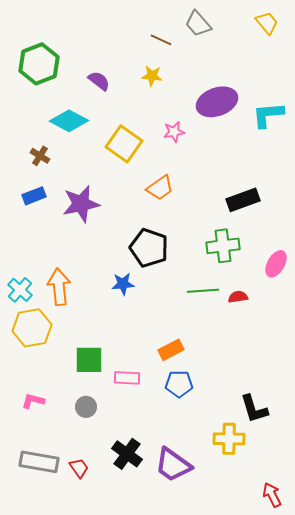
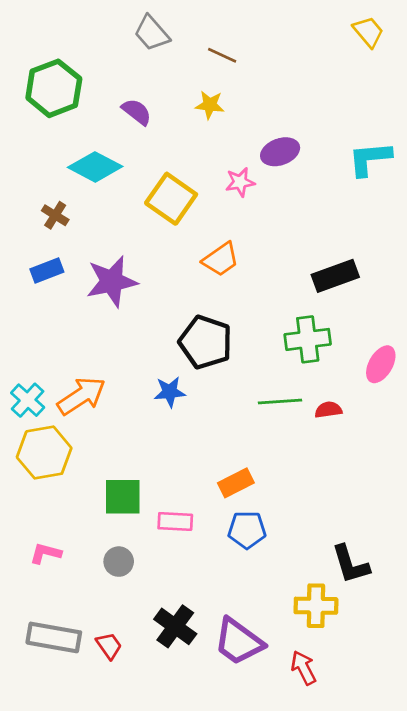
gray trapezoid: (198, 24) -> (152, 33), moved
purple ellipse: (217, 102) -> (280, 152), moved, size x0.7
orange arrow: (59, 287) -> (81, 396), turned 63
red arrow: (272, 495) -> (304, 668), moved

